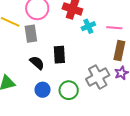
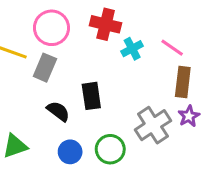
pink line: (114, 28) -> (172, 48), turned 35
gray rectangle: (31, 34) -> (45, 68), turned 36

